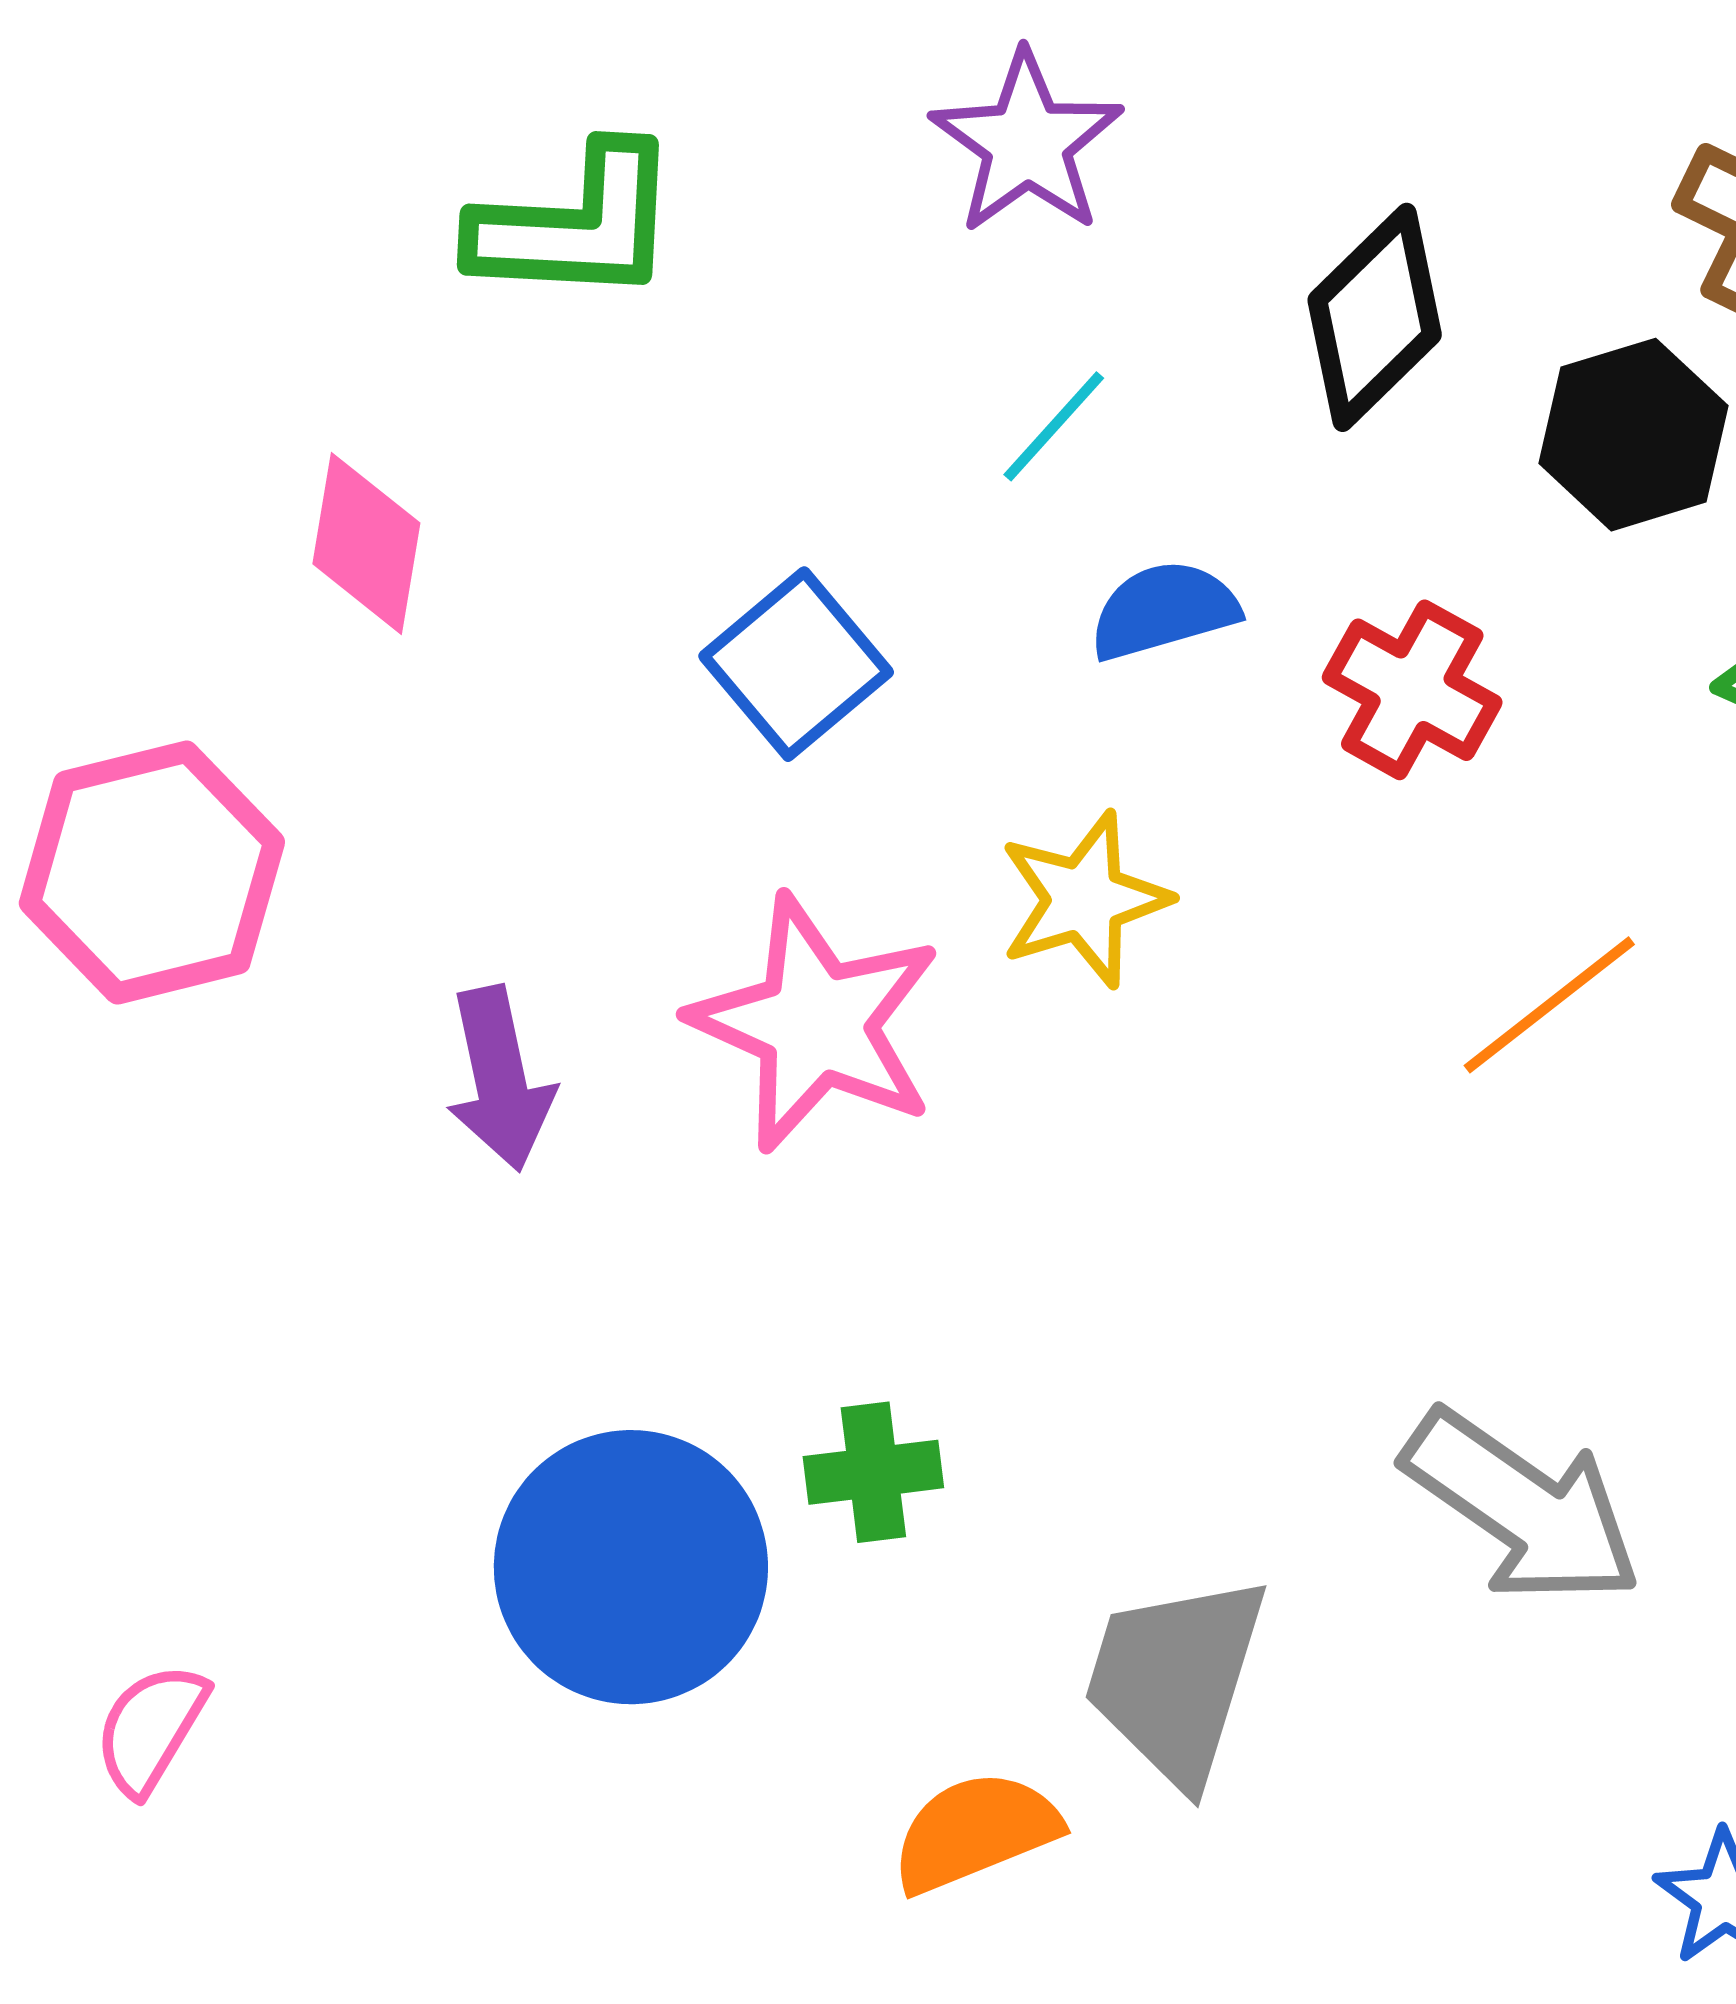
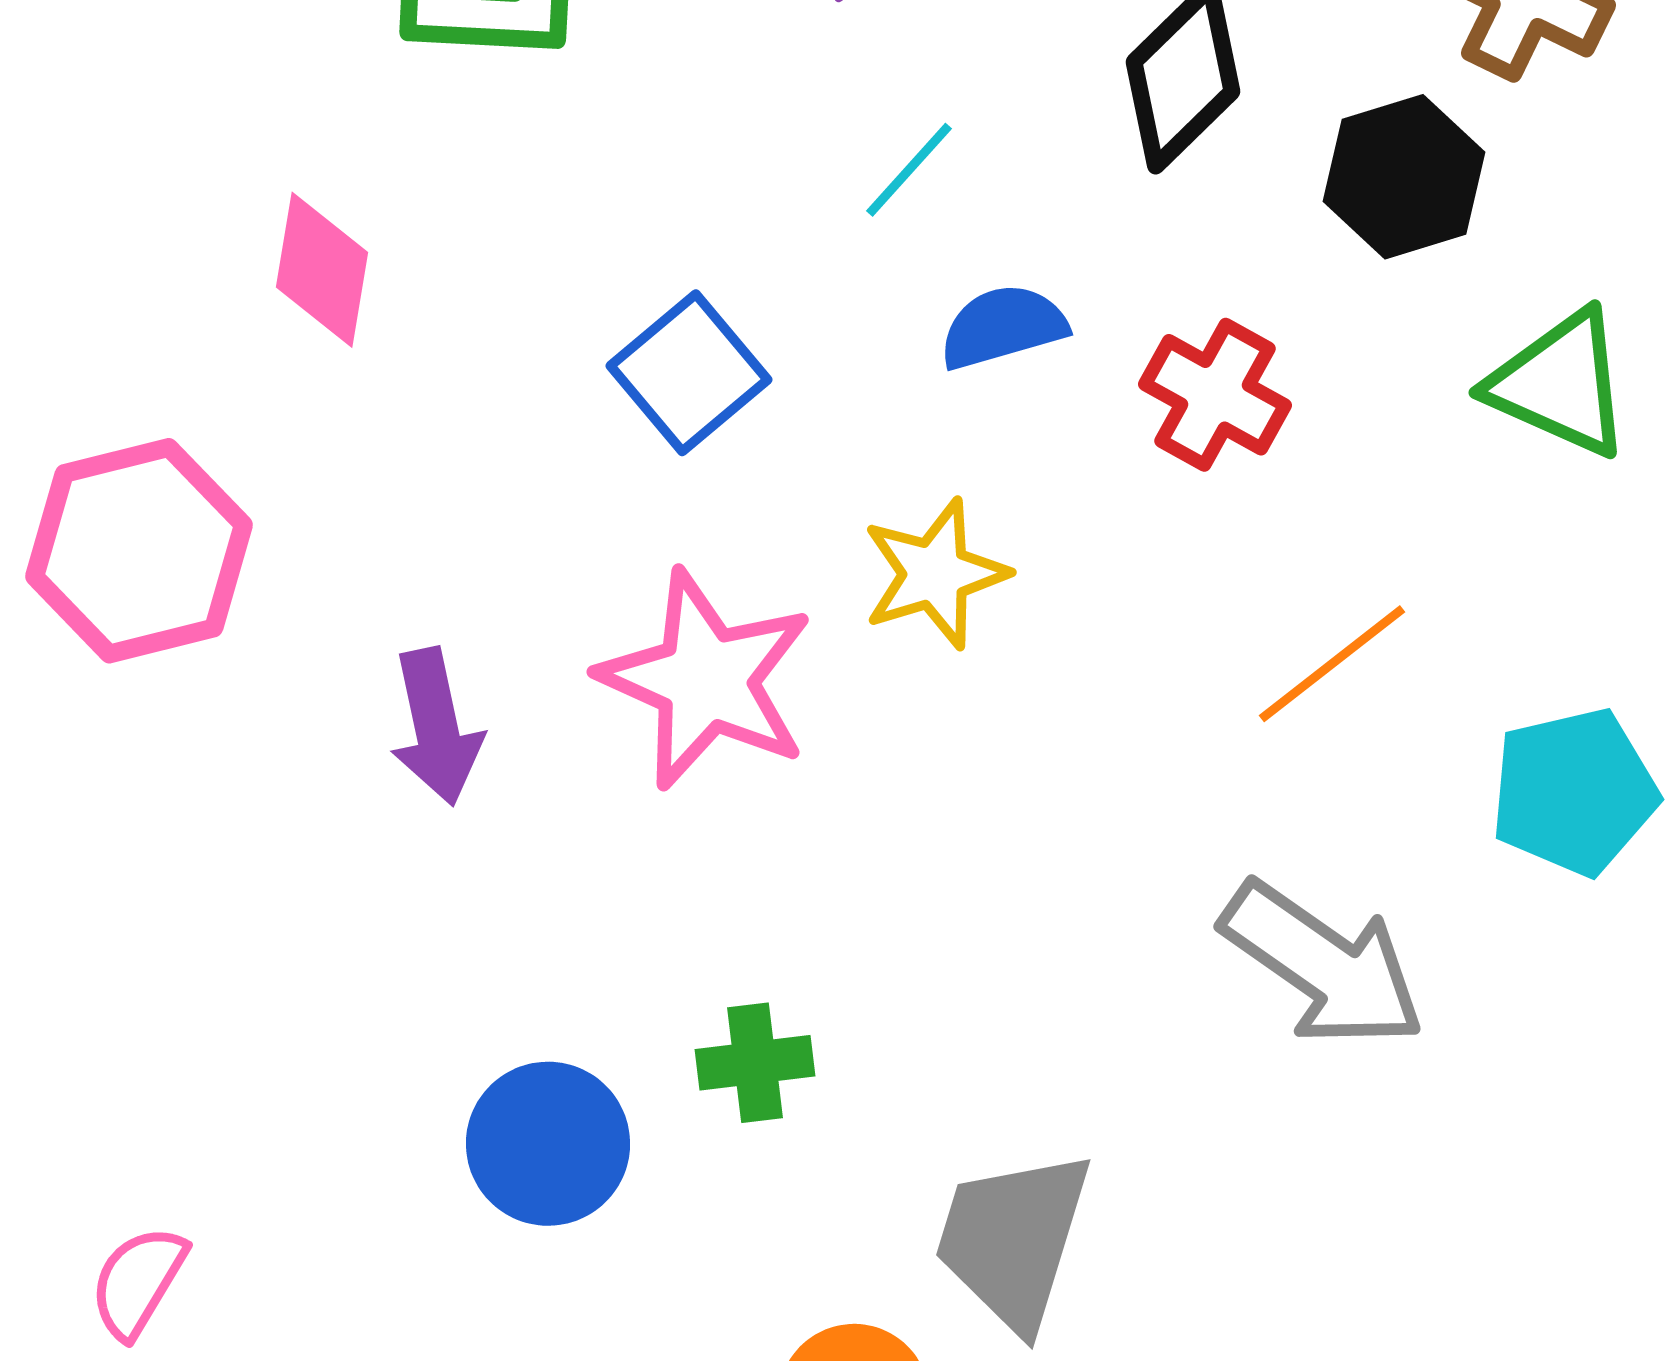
gray arrow: (1522, 1507) -> (1323, 965), moved
blue circle: (631, 1567) -> (548, 1144), size x0.7

